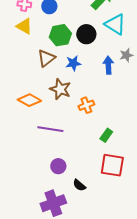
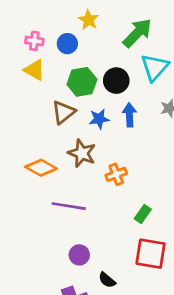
cyan triangle: (115, 24) -> (155, 67), turned 40
blue arrow: (108, 65) -> (129, 115), moved

